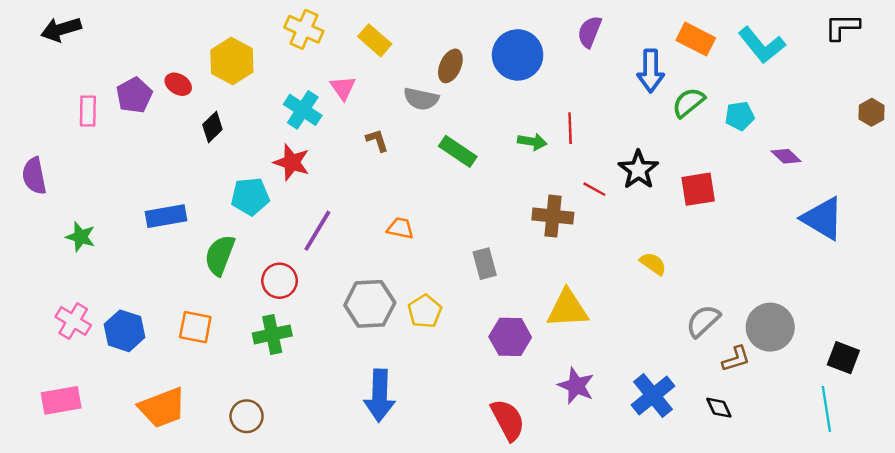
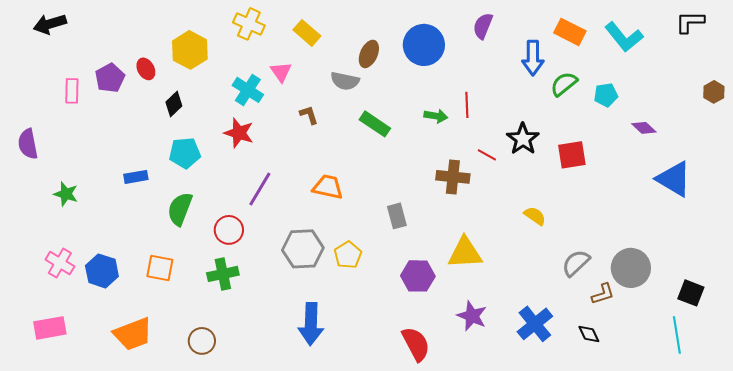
red ellipse: (178, 84) -> (146, 69), turned 30
cyan pentagon: (250, 197) -> (185, 153), moved
blue rectangle: (166, 216) -> (136, 177), size x0.7
orange trapezoid: (400, 228) -> (328, 187), size x1.4

